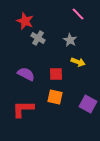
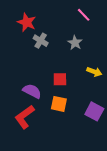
yellow arrow: (78, 62) -> (94, 72), moved
purple semicircle: (26, 74) -> (32, 91), moved
red L-shape: (23, 109) -> (25, 117), turned -35

